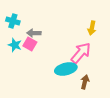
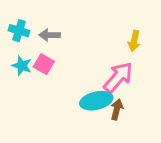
gray arrow: (34, 33) -> (50, 35), moved
brown arrow: (85, 82) -> (117, 109), moved

